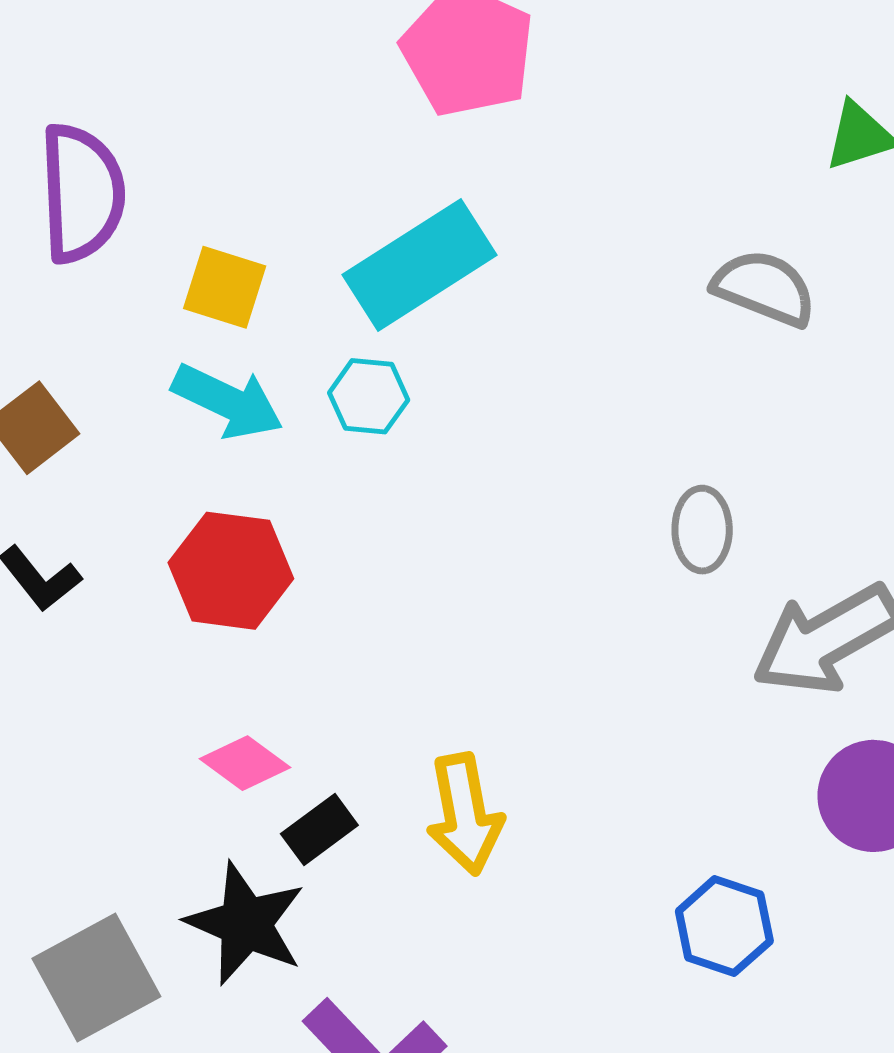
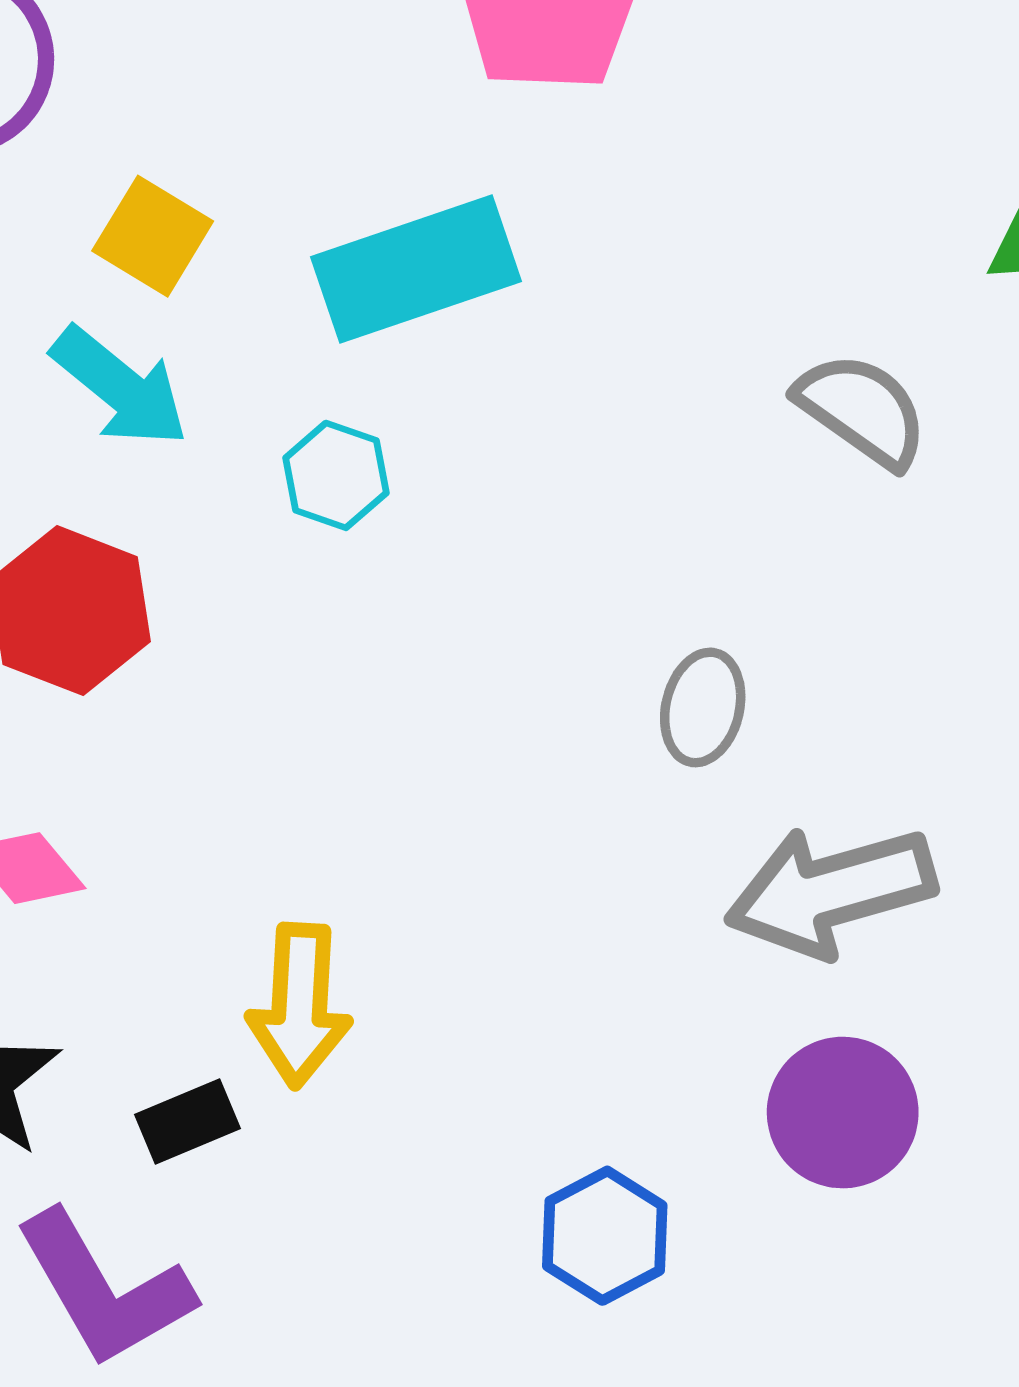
cyan hexagon: (369, 396) -> (336, 475), moved
black rectangle: (319, 829) -> (187, 1122), moved

